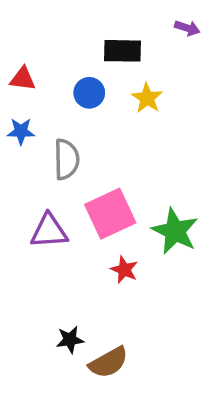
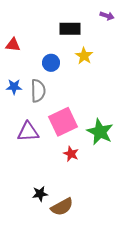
blue circle: (89, 93) -> (51, 63), moved
blue star: (21, 131) -> (14, 87), moved

